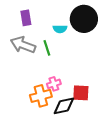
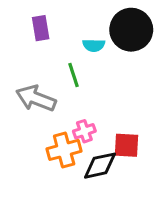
gray arrow: (23, 45) -> (36, 98), moved

